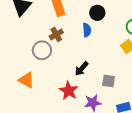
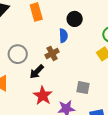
brown cross: (56, 34) -> (52, 53), moved
black arrow: (82, 69) -> (37, 72), moved

